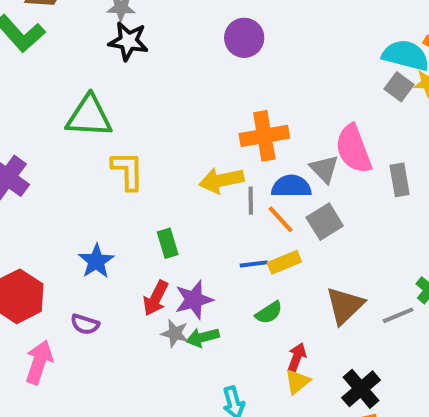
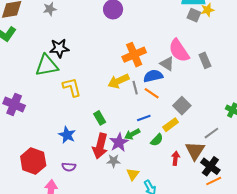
black star: (128, 41) -> (59, 48), moved
gray square: (325, 222) -> (182, 106), moved
yellow rectangle: (284, 262) -> (171, 125), moved
red arrow: (156, 298) -> (100, 146), size x1.4
brown triangle: (345, 306) -> (195, 151), moved
gray line: (398, 315) -> (211, 133), moved
green arrow: (203, 337) -> (132, 134), moved
yellow triangle: (297, 382) -> (133, 174), moved

